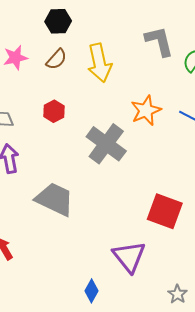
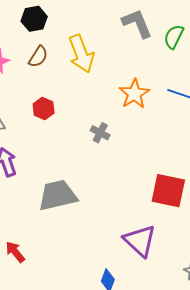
gray cross: (106, 144) -> (100, 133), size x0.5
gray trapezoid: (55, 199) -> (58, 195), turned -30

